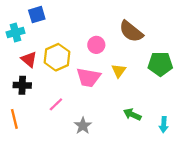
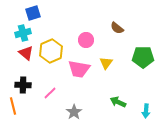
brown semicircle: (131, 31) -> (117, 28), size x0.6
cyan cross: (15, 33) -> (23, 33), moved
black cross: (22, 85) -> (23, 85), moved

